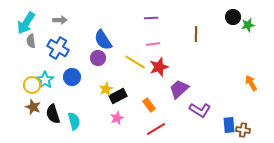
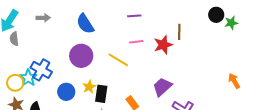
blue semicircle: (103, 40) -> (85, 24), moved
blue cross: (58, 48) -> (41, 70), moved
purple circle: (98, 58) -> (81, 56), size x1.5
red star: (159, 67) -> (163, 45), moved
blue circle: (72, 77) -> (66, 92), moved
black rectangle: (118, 96) -> (101, 94), turned -54

